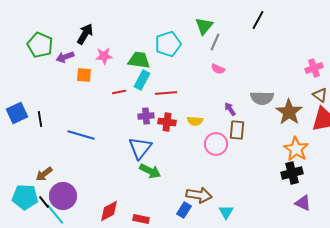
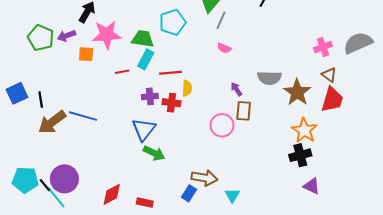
green pentagon: (40, 45) -> (41, 38), moved
pink star: (104, 56) -> (107, 35), size x1.6
yellow semicircle: (195, 121) -> (187, 88), moved, turned -91
brown arrow: (44, 174) -> (52, 122), moved, size x1.6

